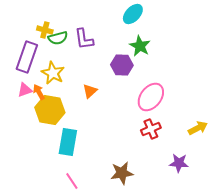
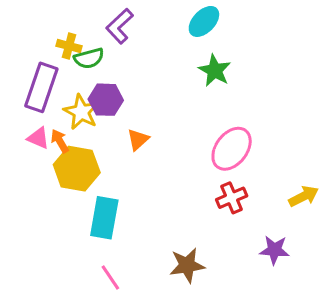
purple L-shape: (84, 39) -> (120, 26), moved, turned 55
purple hexagon: (122, 65) -> (106, 100), moved
pink triangle: (25, 90) -> (38, 138), turned 42

